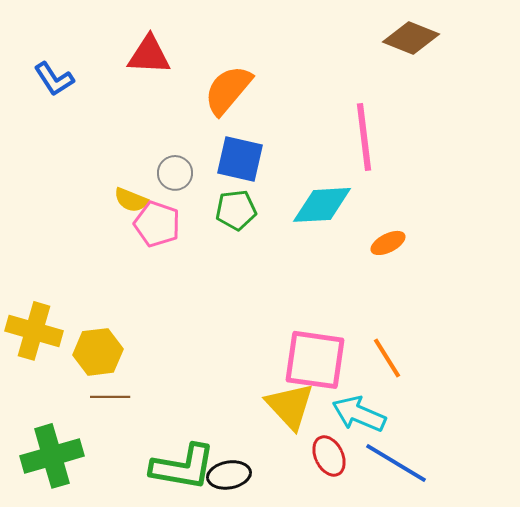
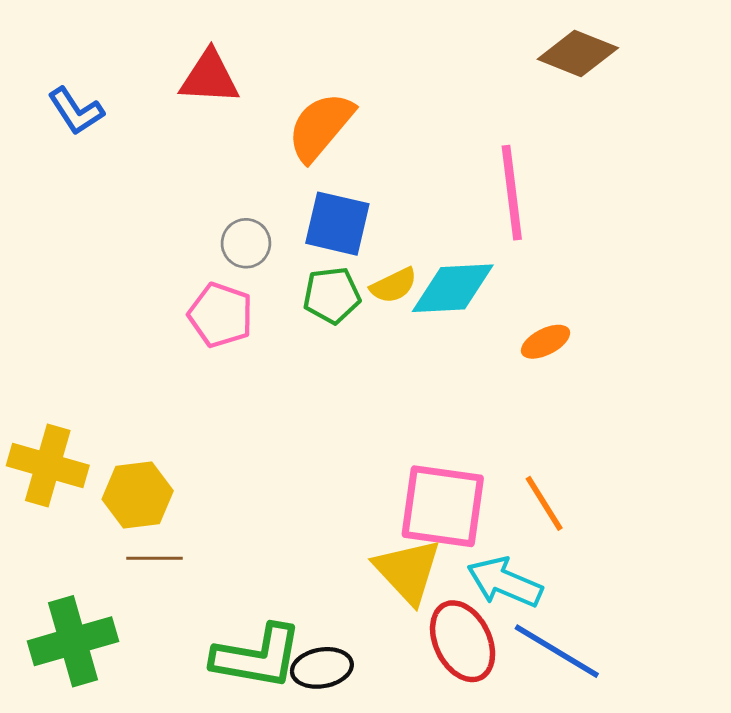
yellow semicircle: (131, 200) -> (394, 285), moved, turned -48
red ellipse: (329, 456) -> (463, 641), size x1.4

